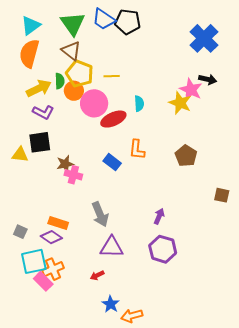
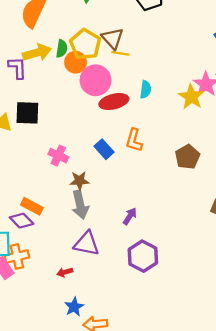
brown triangle: (71, 51) -> (113, 38), moved
purple L-shape: (43, 112) -> (17, 68), moved, turned -130
brown star: (65, 164) -> (79, 181), moved
purple arrow: (159, 216) -> (130, 216), moved

